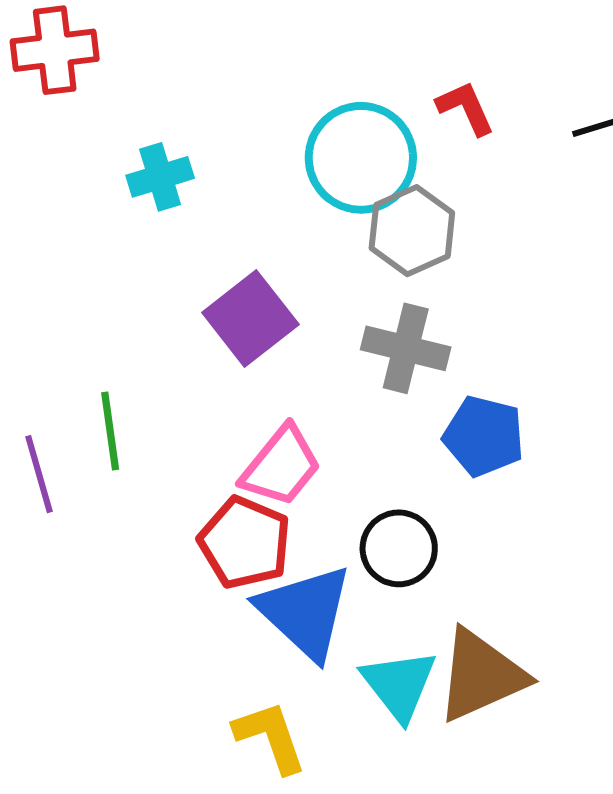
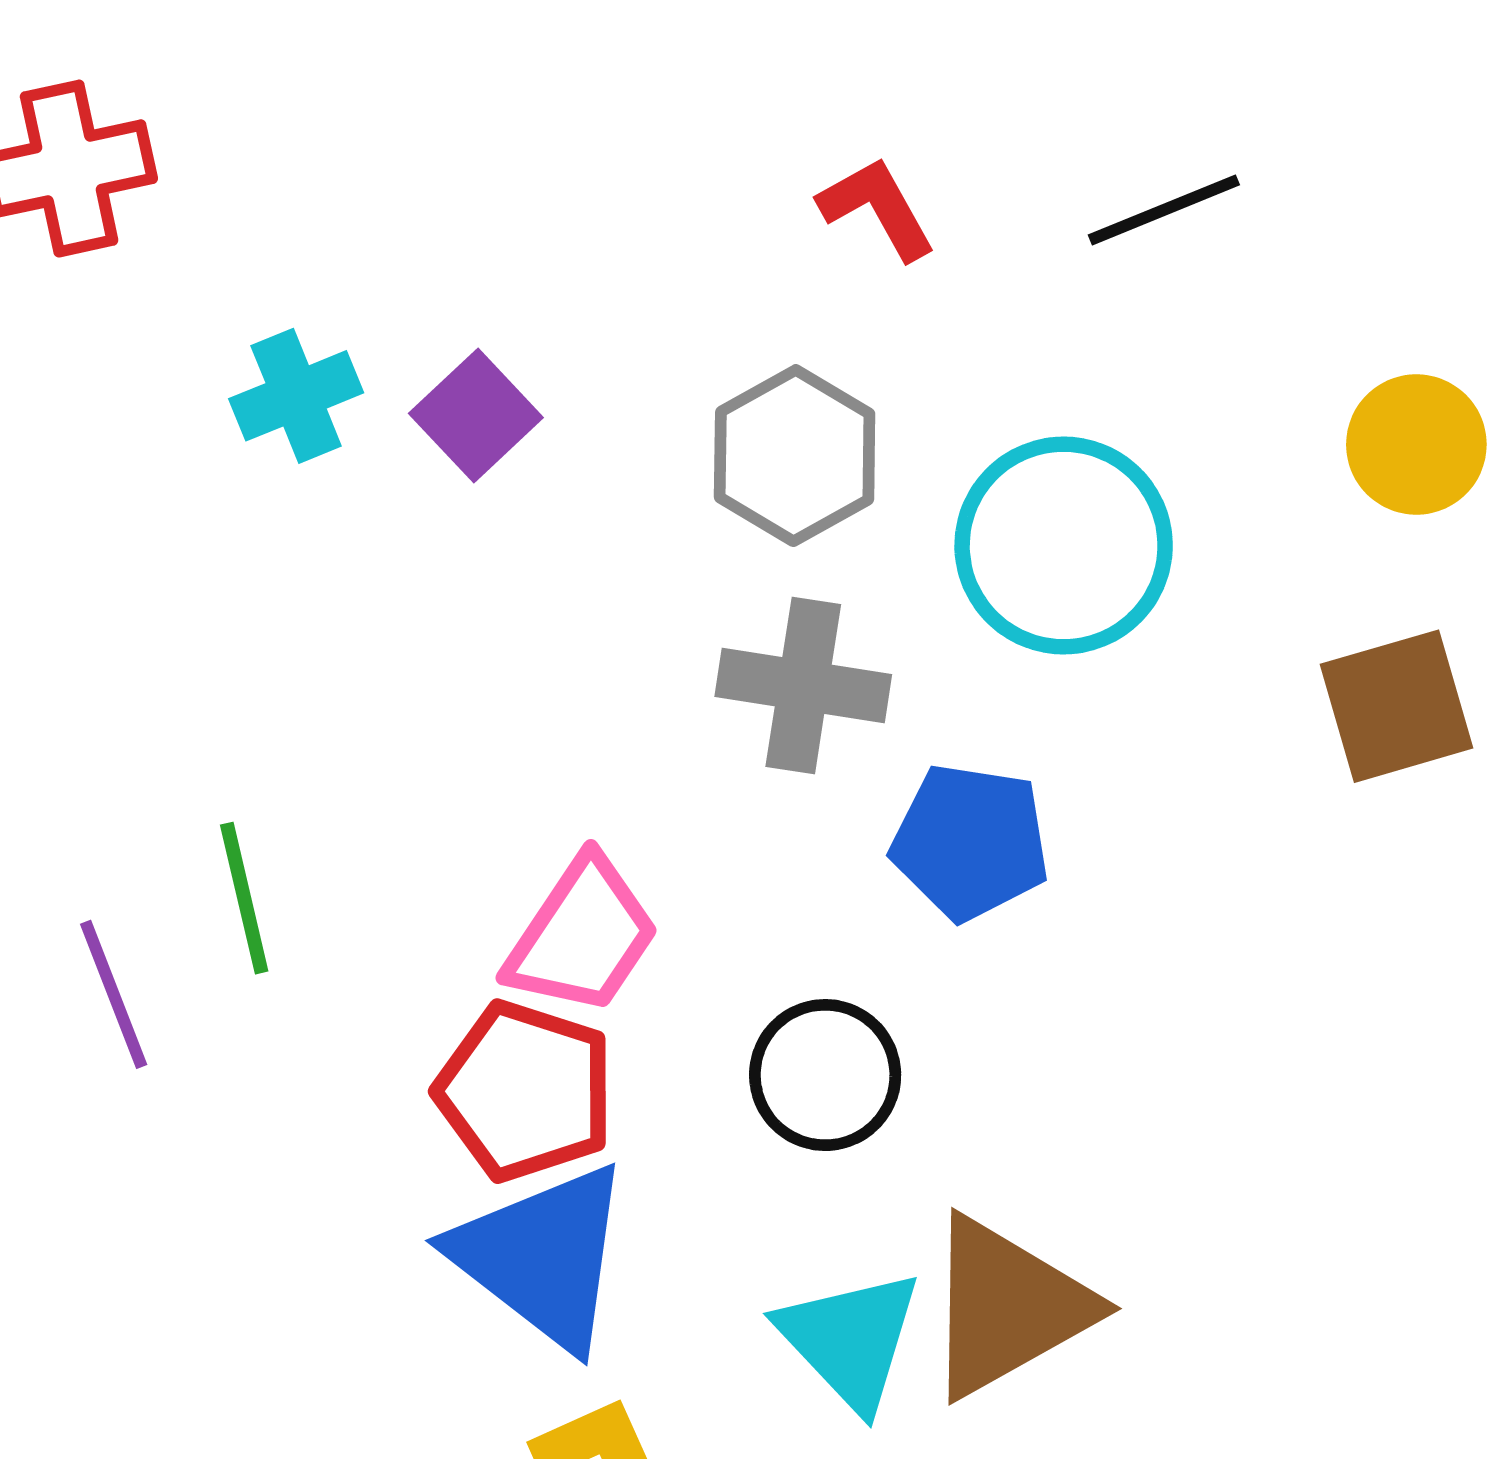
cyan circle: (361, 158) -> (1064, 545), moved
purple square: (250, 318) -> (476, 415), moved, size x0.7
blue triangle: (305, 612) -> (542, 1256), moved

